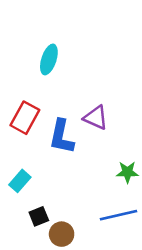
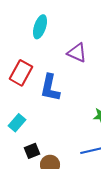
purple triangle: (96, 118) -> (77, 53), moved

